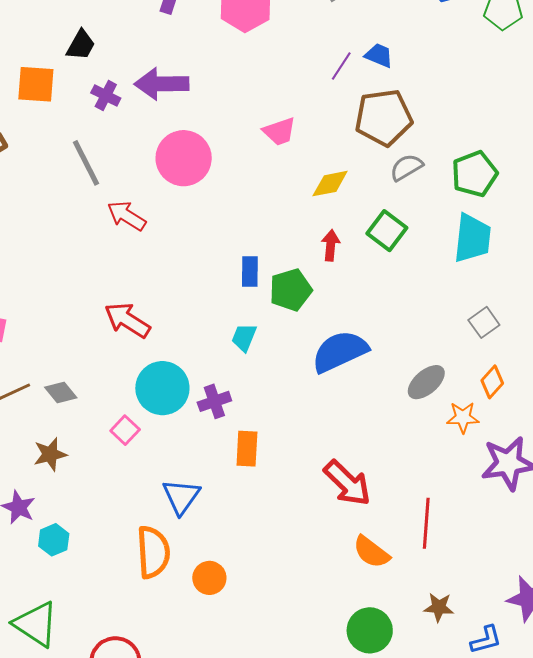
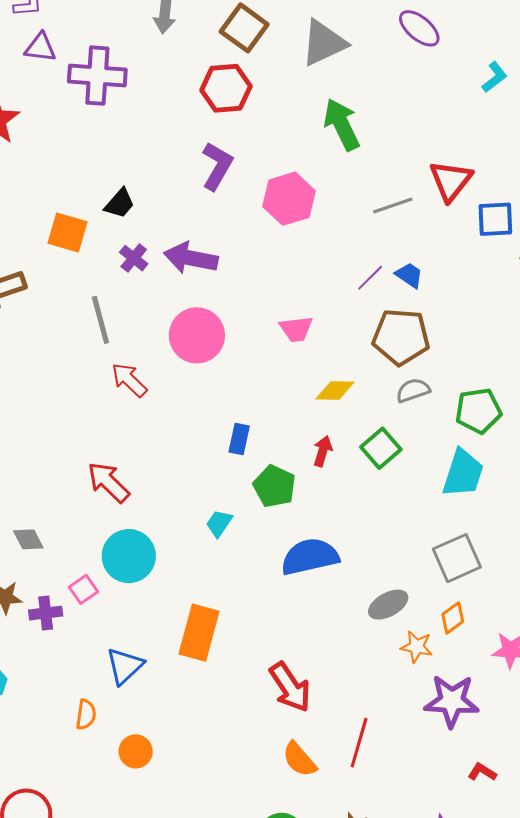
blue rectangle: (250, 272) -> (239, 439), moved
green pentagon: (291, 290) -> (274, 486), turned 30
gray square: (484, 322) -> (457, 558), size x1.6
purple cross: (214, 401) -> (46, 613), moved
orange rectangle: (247, 449) -> (199, 633), size x1.5
orange semicircle: (153, 552) -> (86, 715), size x0.6

